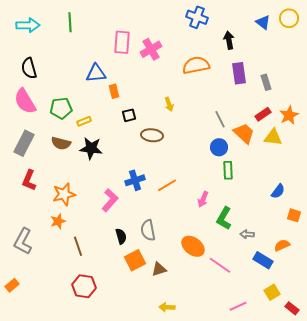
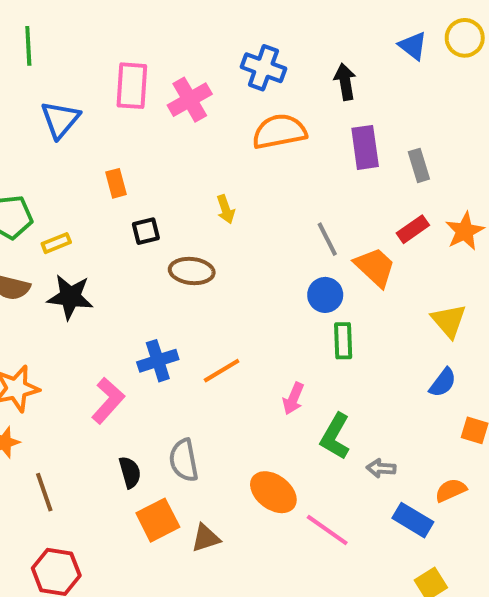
blue cross: (197, 17) -> (263, 68), moved
blue triangle: (96, 73) -> (60, 120), moved, turned -45
yellow triangle: (273, 137) -> (449, 321), moved, turned 42

